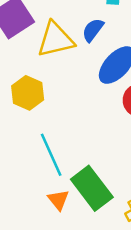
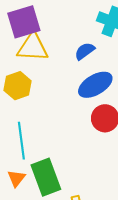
yellow triangle: (56, 40) -> (33, 47), moved

